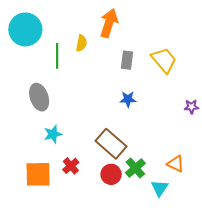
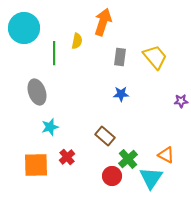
brown rectangle: (111, 144) -> (105, 136), size x0.7
red circle: (111, 174) -> (112, 176), moved
cyan triangle: (160, 188) -> (151, 178), size x1.4

